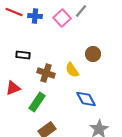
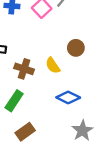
blue diamond: (86, 99) -> (68, 97), turned -35

